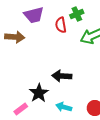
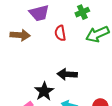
red semicircle: (61, 25) -> (60, 33), moved

